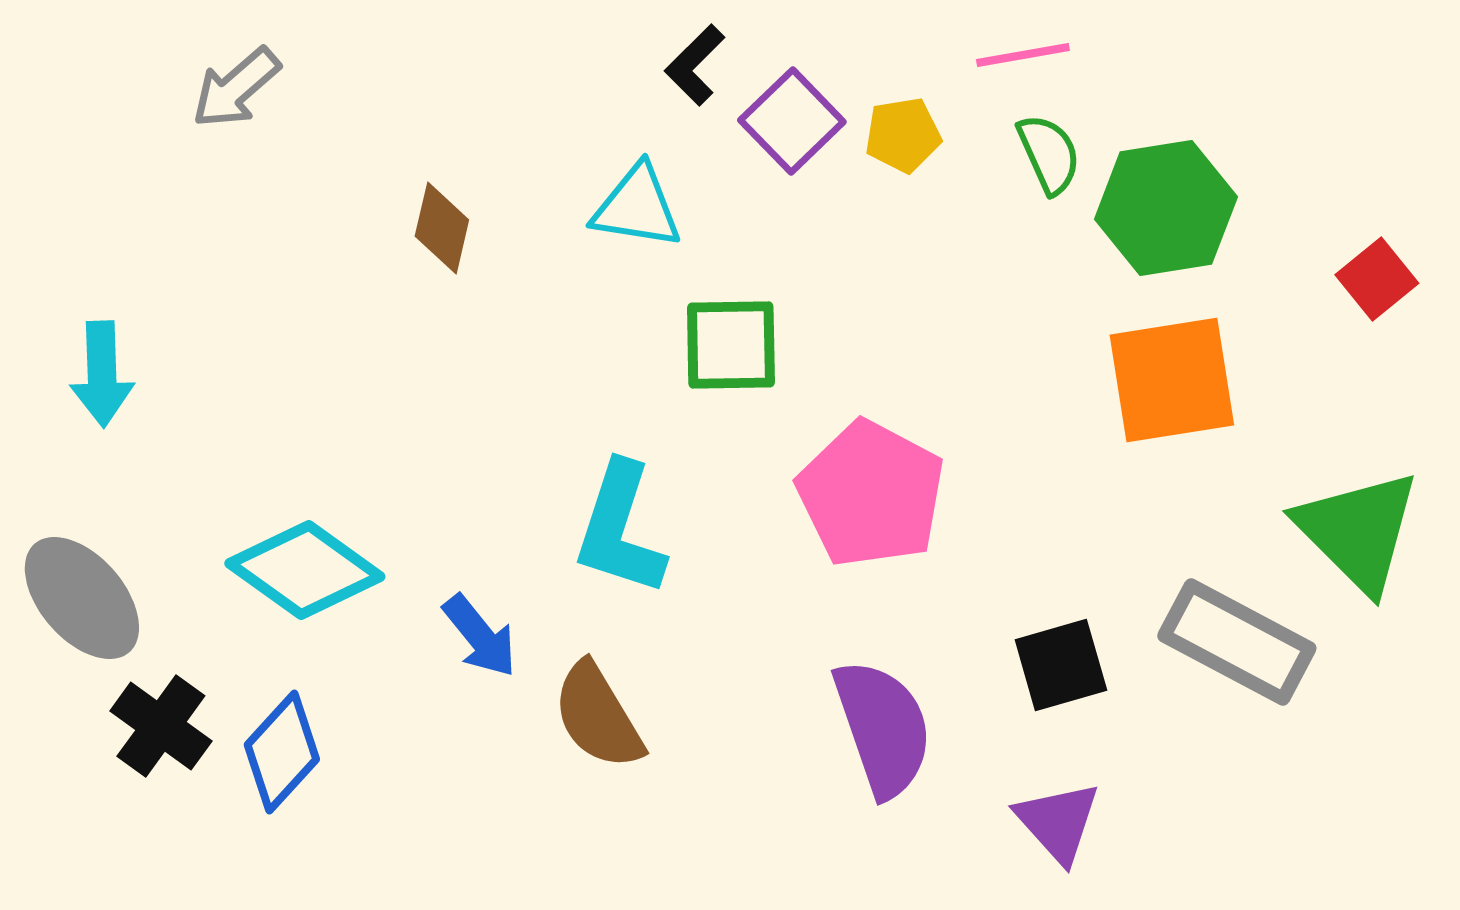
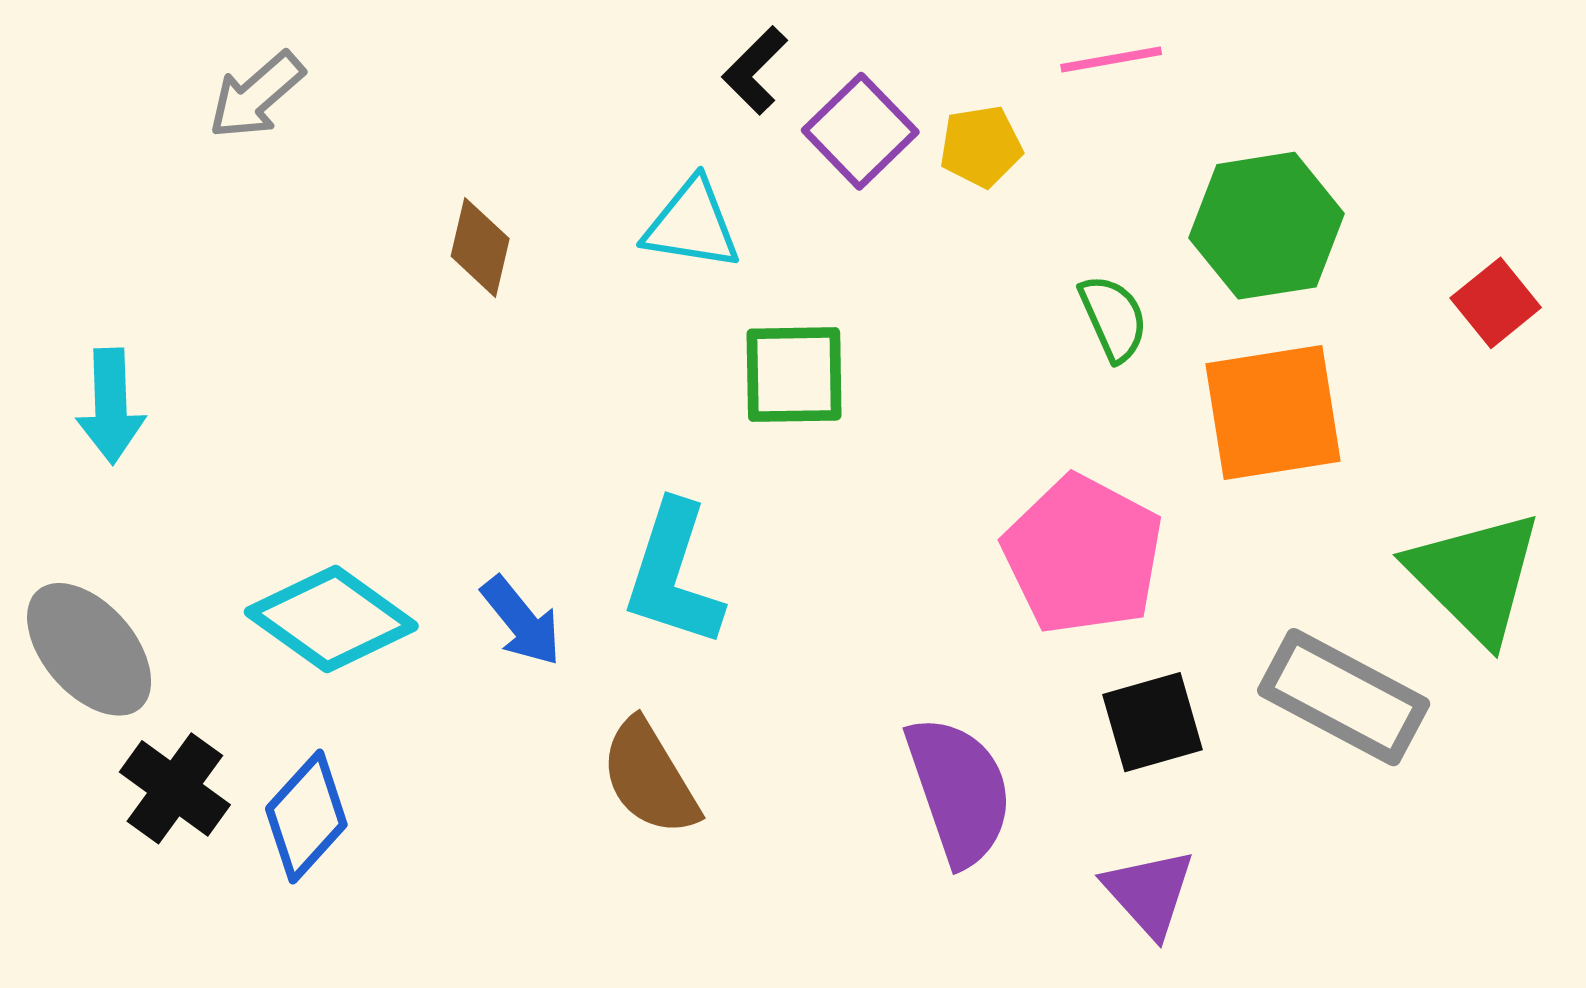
green semicircle: (1049, 154) -> (1113, 318), moved
pink pentagon: (871, 494) -> (1083, 555), moved
blue arrow: (480, 636) -> (521, 621), moved

